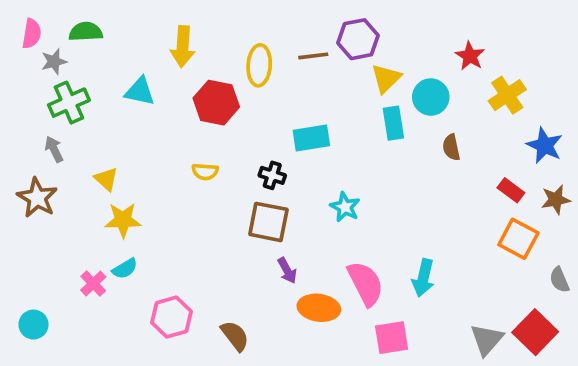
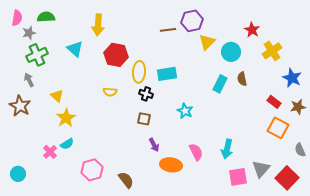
yellow ellipse: (259, 65) -> (139, 72), moved
cyan triangle: (140, 91) -> (75, 49), turned 30
cyan rectangle: (393, 123) -> (220, 84), moved, turned 36
yellow star: (123, 220) -> (66, 118), turned -30
brown square: (268, 222) -> (144, 119), size x0.6
pink semicircle: (365, 284) -> (196, 152), size x0.7
pink square: (392, 338) -> (238, 177), moved
gray triangle: (487, 339) -> (261, 169), moved

